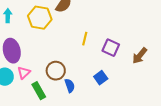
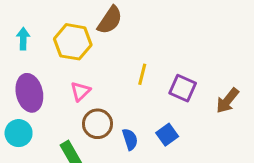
pink triangle: (24, 73) -> (80, 91), moved
blue semicircle: (70, 86) -> (130, 139), moved

